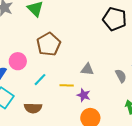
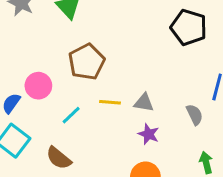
yellow line: (67, 85) -> (110, 102), moved
purple star: (84, 95) -> (149, 134), moved
brown semicircle: (33, 108) -> (59, 158), turned 36

